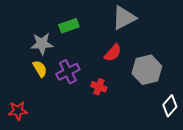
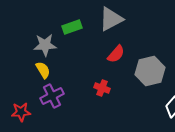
gray triangle: (124, 18) -> (111, 19), moved
purple cross: (68, 72) -> (52, 96), moved

